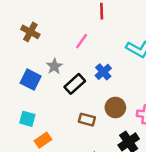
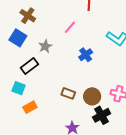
blue square: (31, 80) -> (18, 38), moved
black rectangle: (75, 84) -> (29, 66), moved
brown circle: (115, 107) -> (92, 96), moved

